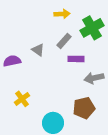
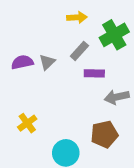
gray triangle: (38, 50) -> (47, 62), turned 40
purple semicircle: (12, 61) -> (22, 62), moved

